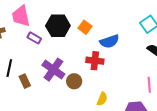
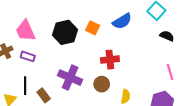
purple rectangle: (34, 38) -> (28, 56), moved
blue semicircle: (109, 41) -> (122, 21), moved
brown circle: (74, 81) -> (102, 84), moved

